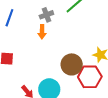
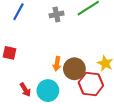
orange arrow: (42, 32) -> (57, 64), moved

